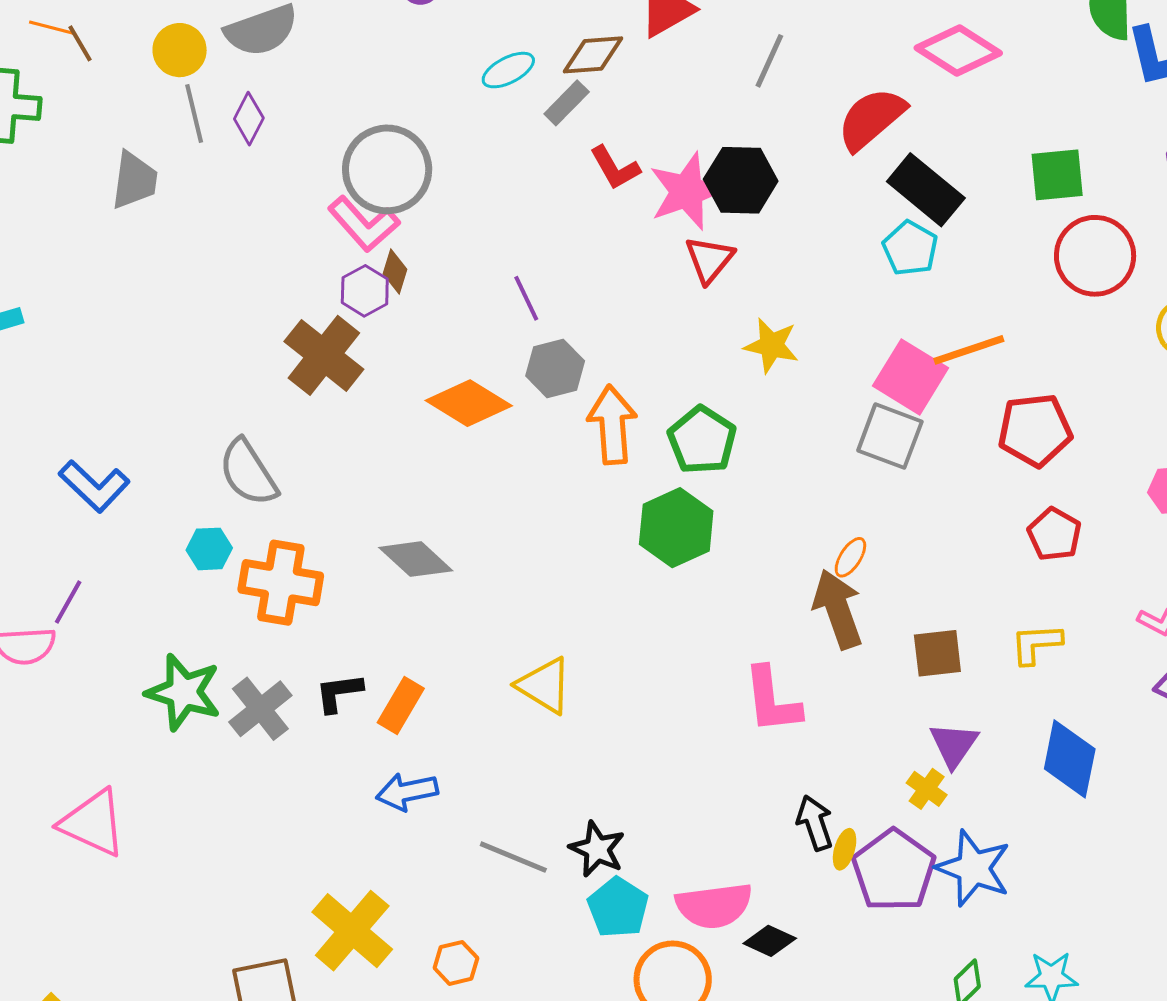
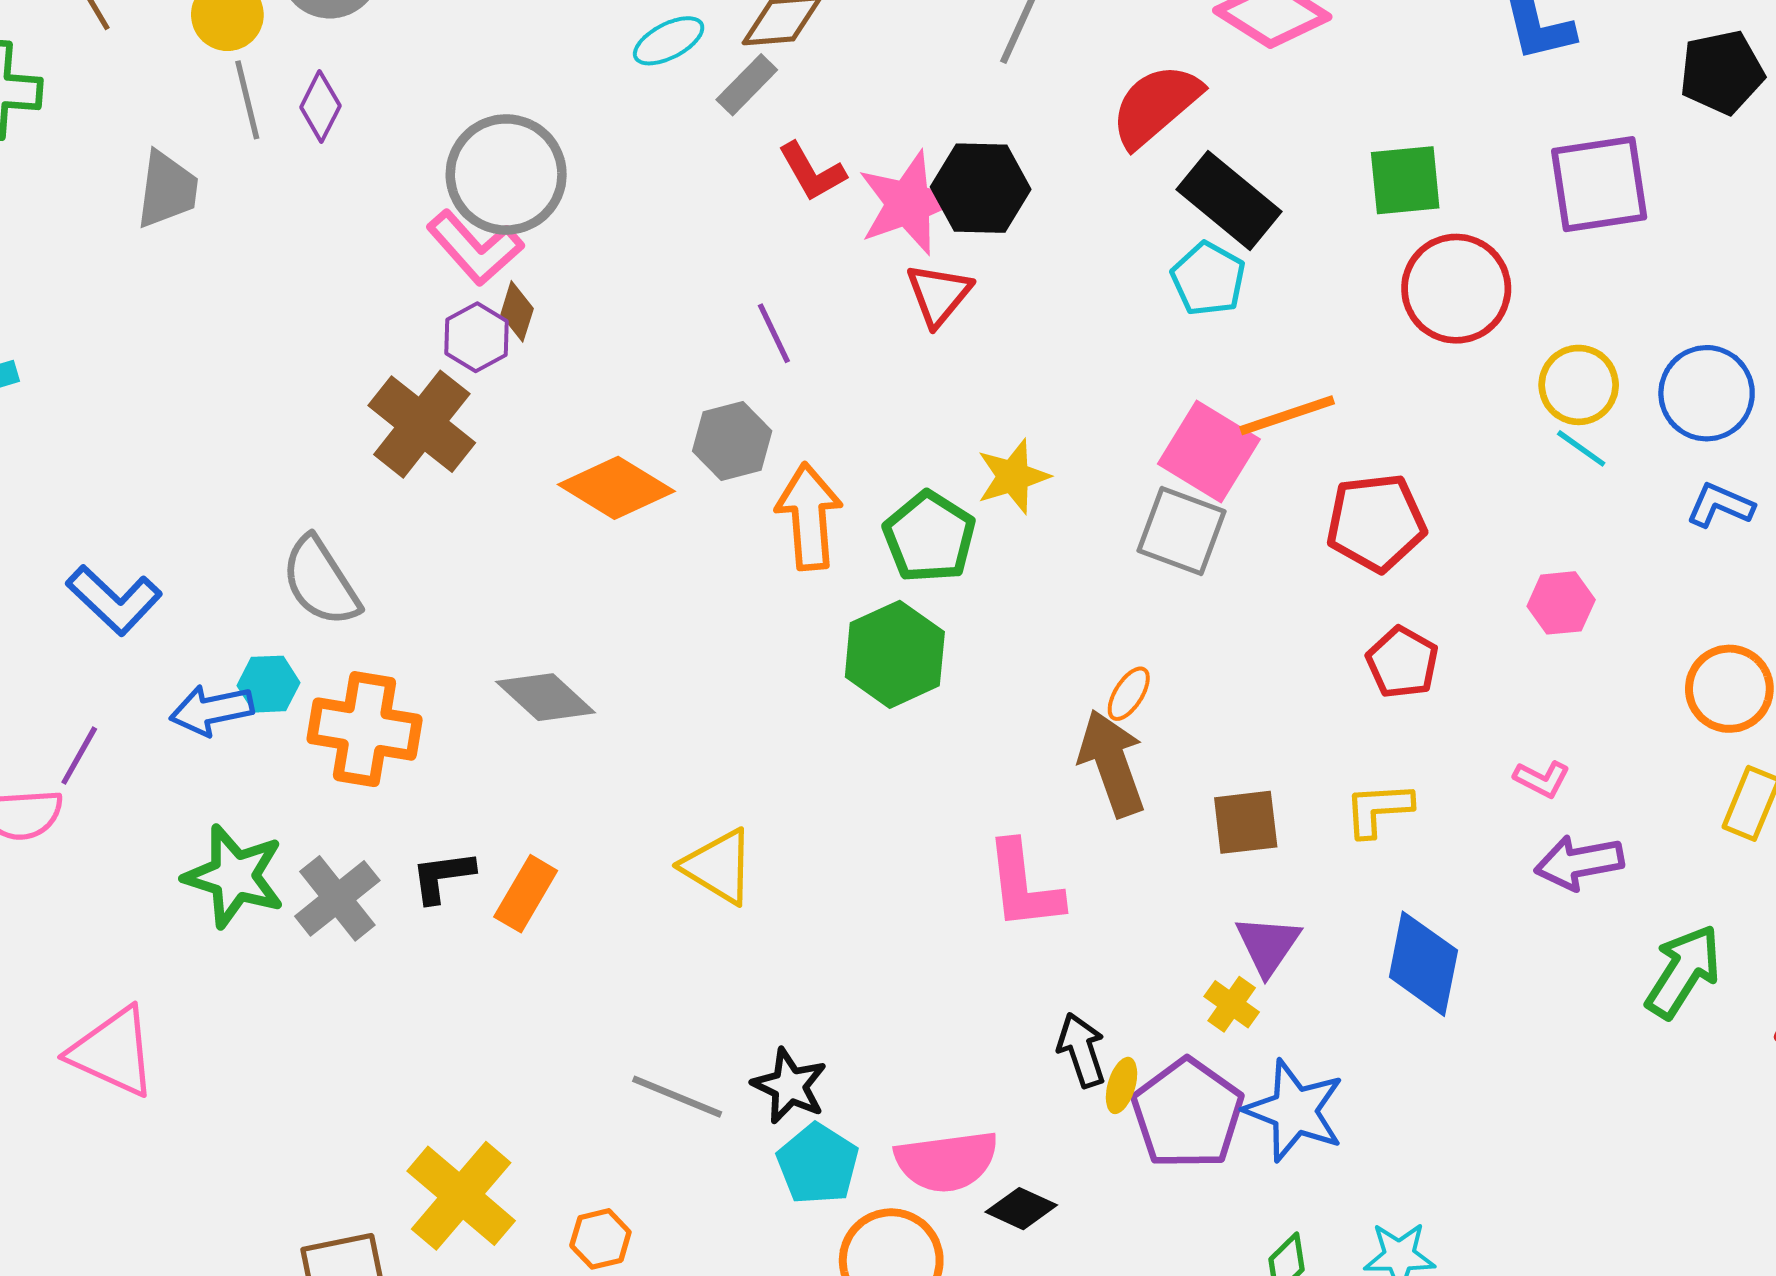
purple line: (526, 298) -> (774, 333), moved
yellow star: (771, 345) -> (1013, 477), moved, turned -30
blue arrow: (407, 792) -> (212, 710), moved

